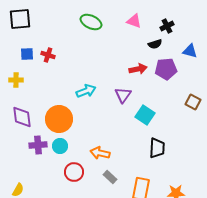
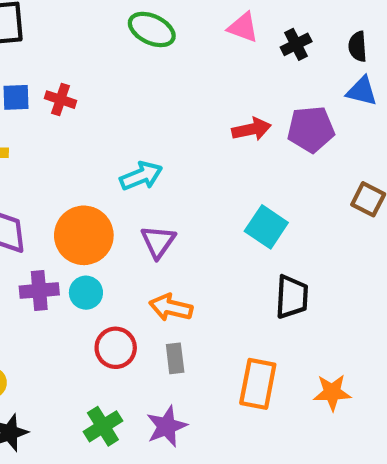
black cross: (167, 26) -> (296, 44), moved
black semicircle: (155, 44) -> (358, 46), moved, turned 104
purple triangle: (123, 95) -> (158, 242), moved
gray rectangle: (110, 177) -> (175, 358), moved, turned 40

